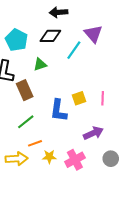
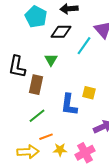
cyan pentagon: (17, 40) -> (36, 17), moved
green triangle: (40, 64) -> (51, 60), turned -40
brown rectangle: (25, 90) -> (36, 85), turned 36
yellow square: (79, 98) -> (89, 93), turned 32

